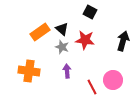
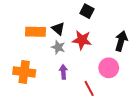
orange rectangle: (40, 32) -> (36, 32), turned 36
pink circle: (113, 80) -> (109, 68), moved

